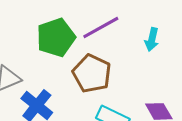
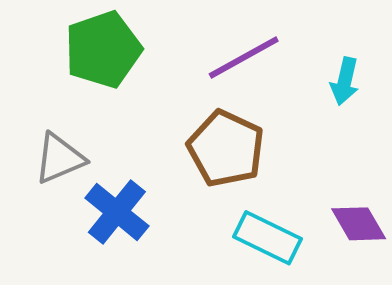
green pentagon: (56, 37) -> (103, 50), moved

